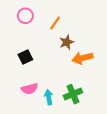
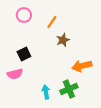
orange arrow: (82, 58) -> (82, 66), moved
pink semicircle: (30, 89) -> (15, 74), moved

